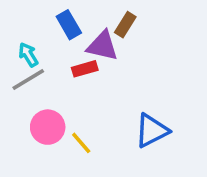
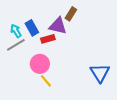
blue rectangle: (69, 25) -> (32, 28), moved
pink circle: (48, 127) -> (40, 64), moved
blue triangle: (152, 131) -> (100, 73), moved, turned -35

